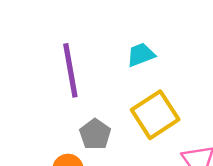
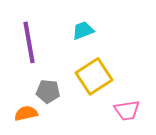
gray pentagon: (95, 134) -> (48, 91), turned -30

